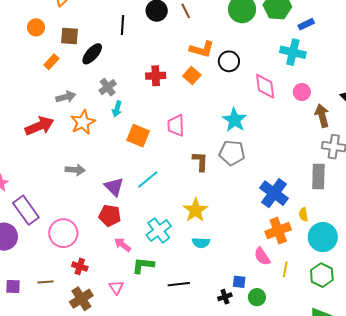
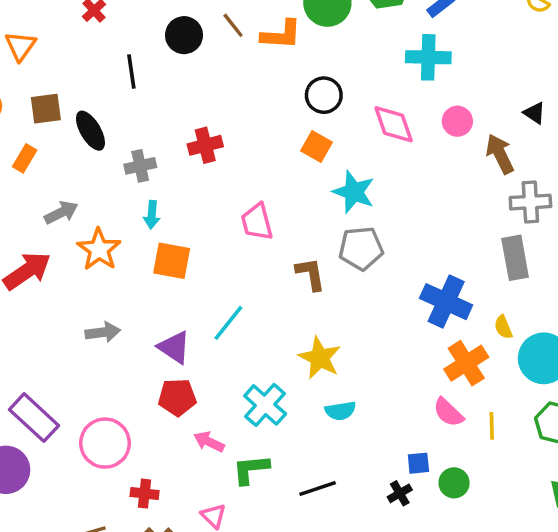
orange L-shape: (202, 49) -> (281, 35), moved
black ellipse: (92, 54) -> (90, 131), turned -60
orange square: (192, 76) -> (317, 146), moved
gray cross: (108, 87) -> (140, 166), moved, turned 36
orange square: (138, 136) -> (172, 261), moved

